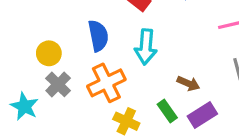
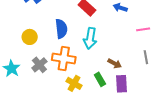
orange cross: (106, 83) -> (64, 58), turned 30
gray cross: (58, 84) -> (39, 65), moved
purple rectangle: (202, 115) -> (122, 84), turned -66

